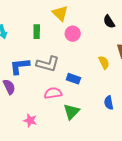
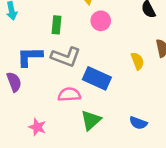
green rectangle: (37, 32) -> (56, 25), moved
blue rectangle: (73, 79) -> (97, 78), size x1.5
blue semicircle: (109, 103) -> (138, 123), moved, turned -64

